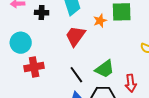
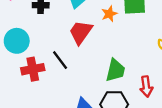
green trapezoid: (105, 69) -> (115, 70), turned -40
black line: (76, 75) -> (60, 60), moved

